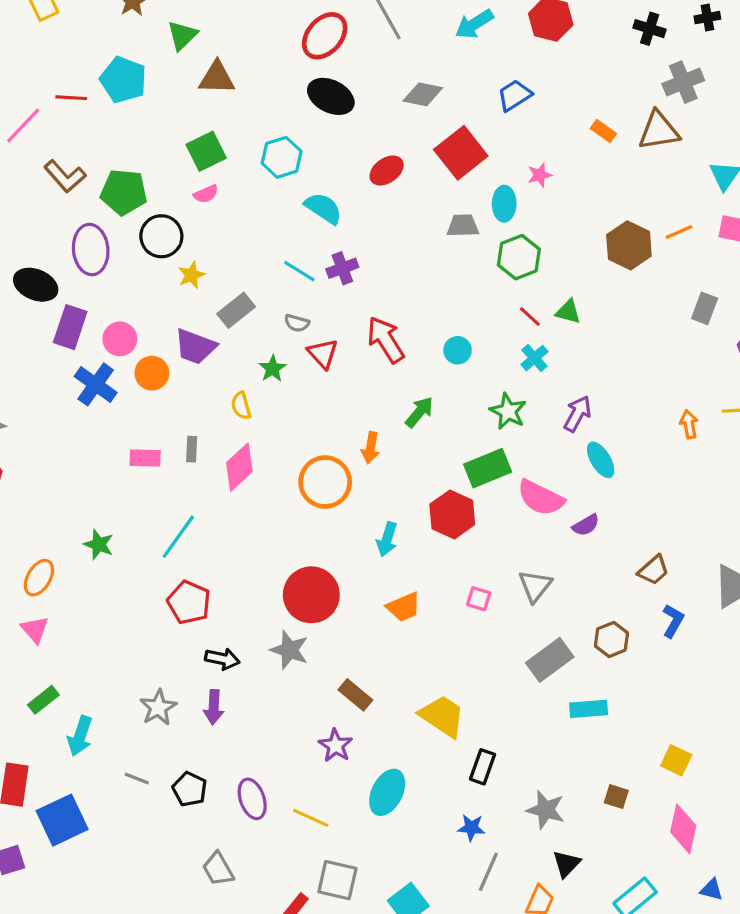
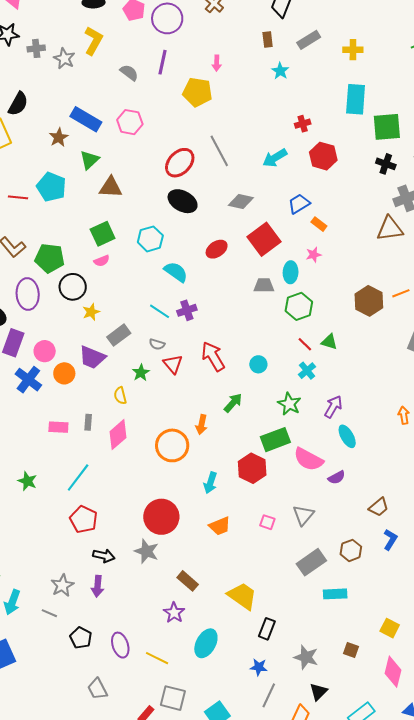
orange rectangle: (603, 131) -> (319, 224), moved
gray line: (137, 779) -> (49, 613), moved

